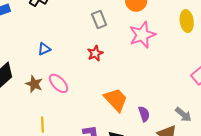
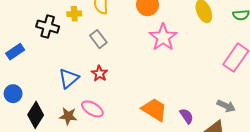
gray rectangle: (99, 20) -> (98, 39), moved
blue triangle: (44, 49) -> (69, 78), size x1.5
red star: (95, 53) -> (100, 73), moved

